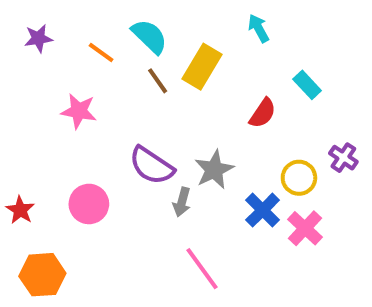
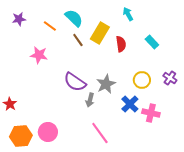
red semicircle: (263, 113) -> (121, 44), moved, turned -42
yellow circle: (299, 178) -> (142, 80), moved
pink circle: (89, 204) -> (48, 132), moved
pink cross: (305, 228) -> (151, 113), turned -30

